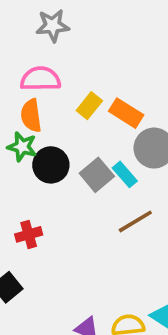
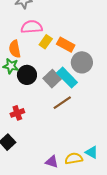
pink semicircle: (41, 79) -> (32, 27), moved
cyan rectangle: (125, 174) -> (67, 78), size x1.5
brown line: (135, 221) -> (62, 103), moved

